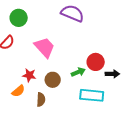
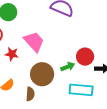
red star: (29, 75) -> (12, 54), moved
brown circle: (53, 80) -> (42, 74), size x1.5

